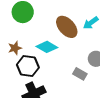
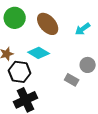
brown ellipse: (67, 27) -> (48, 24), moved

